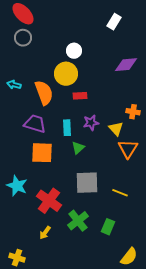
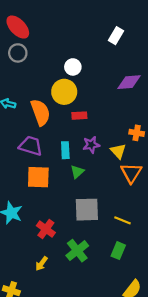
red cross: (49, 201) -> (46, 229), size x0.7
green rectangle: (108, 227) -> (118, 251), moved

